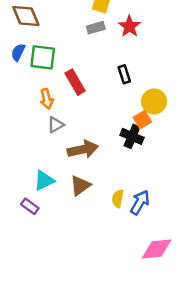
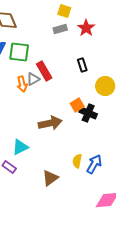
orange square: (142, 120) -> (77, 105), moved
gray triangle: (56, 125) -> (33, 79), moved
brown triangle: (80, 186) -> (50, 178), moved

